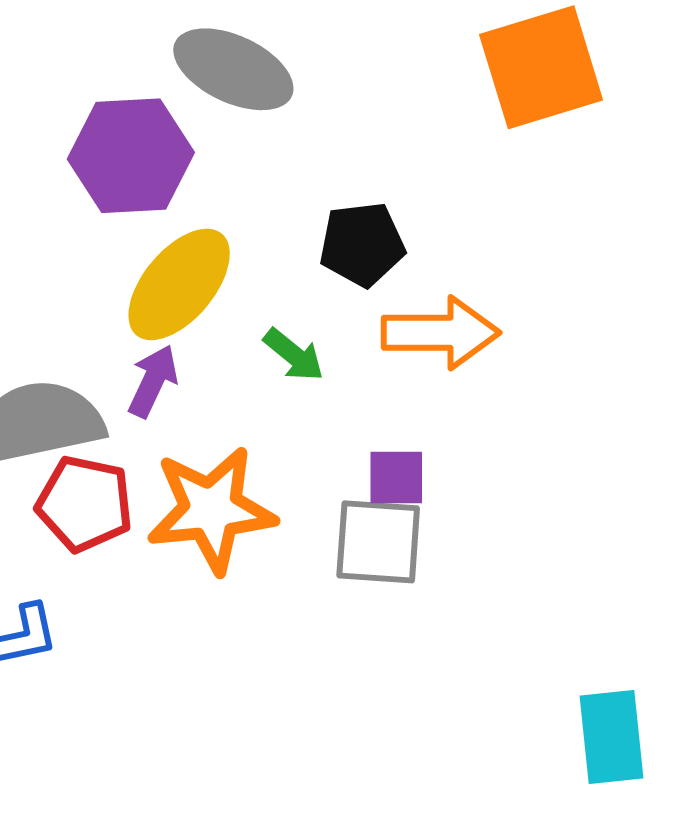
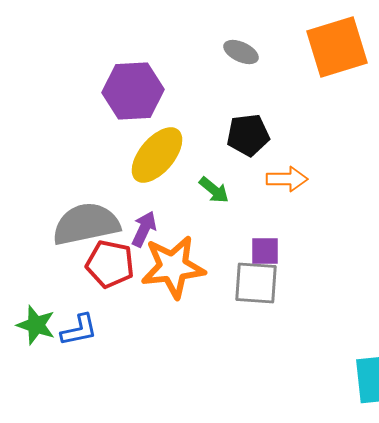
gray ellipse: (233, 69) -> (241, 52), moved, size x0.6
orange arrow: (441, 333) -> (287, 179), size x0.7
purple arrow: (153, 381) -> (144, 229), moved

